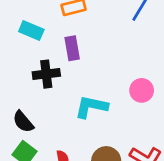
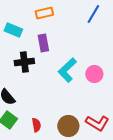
cyan L-shape: (91, 107) -> (67, 70), moved, turned -55

